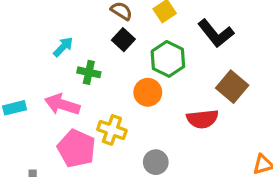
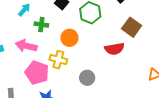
orange circle: (148, 92) -> (69, 38), moved

